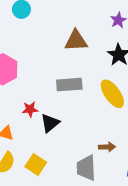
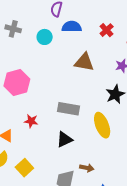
brown triangle: (76, 41) -> (84, 62), moved
black triangle: (50, 123) -> (64, 139), moved

